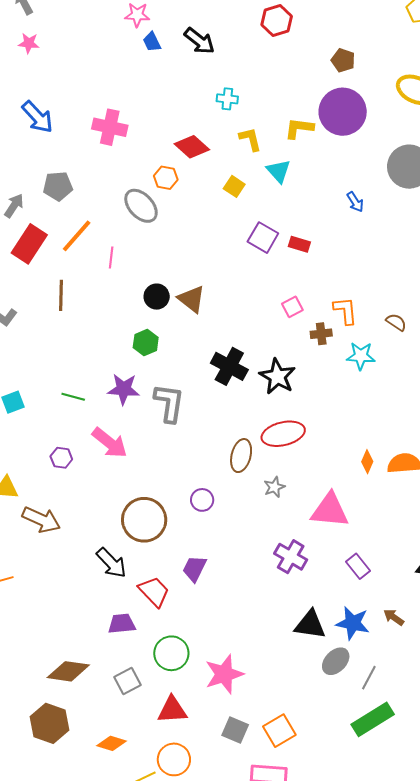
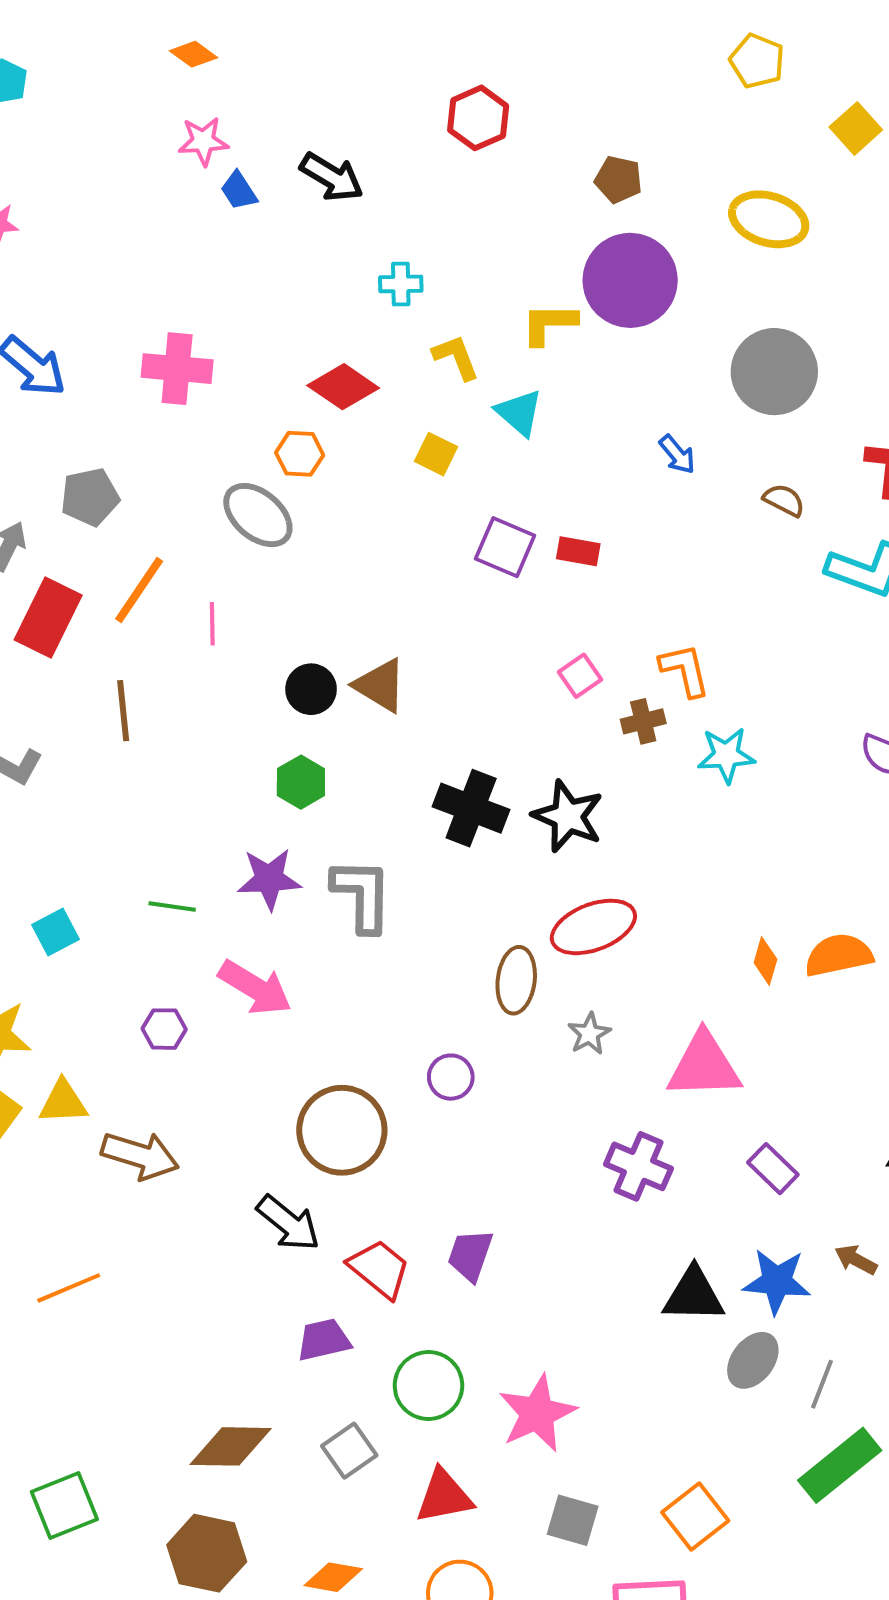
brown semicircle: (396, 322) -> (784, 500), moved
purple trapezoid: (194, 569) -> (470, 1255), moved
orange square: (279, 731) -> (695, 1516), moved

